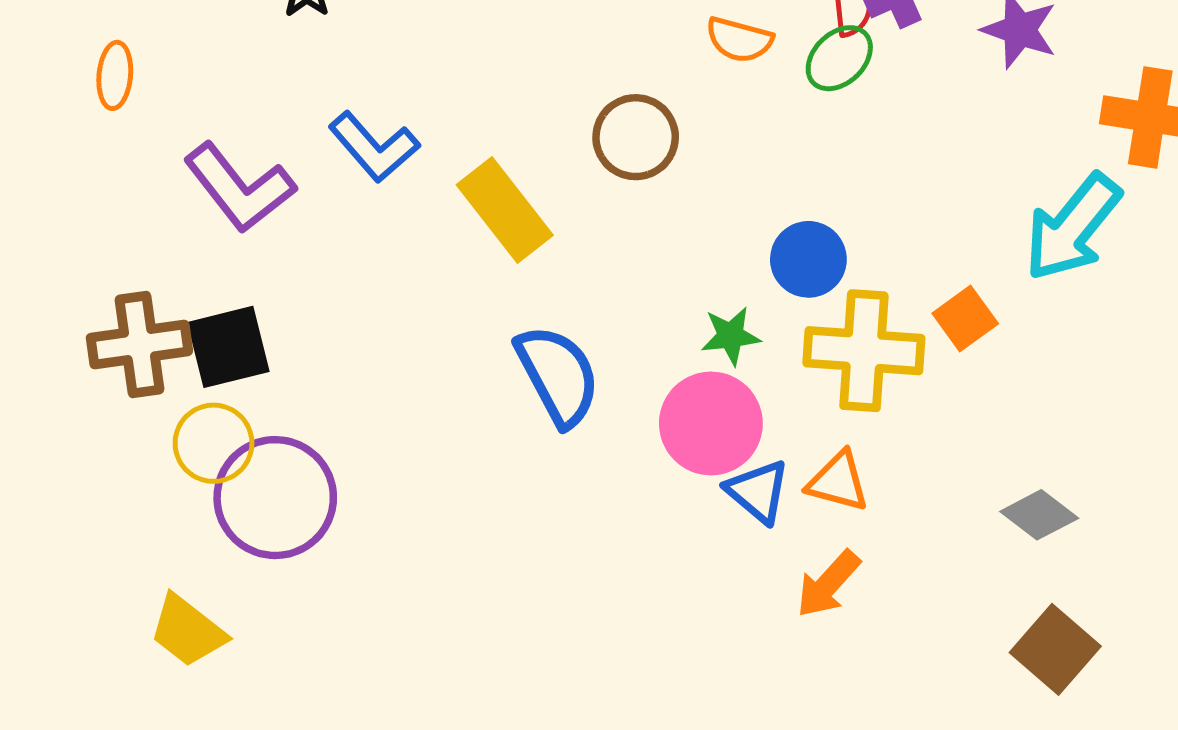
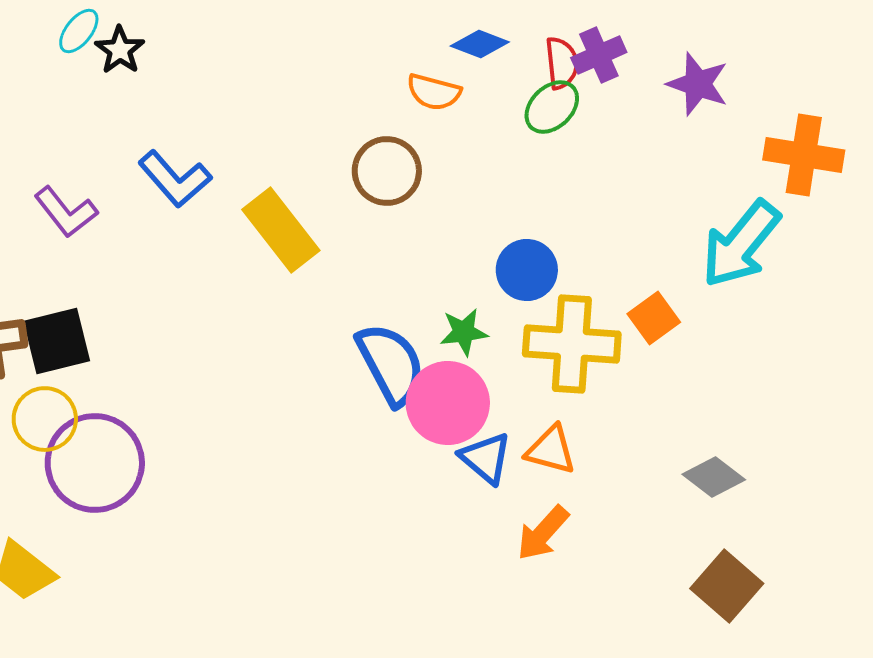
orange semicircle: (739, 40) -> (434, 92), moved
purple L-shape: (239, 188) -> (66, 212), size x0.7
blue semicircle: (558, 375) -> (391, 364), moved

